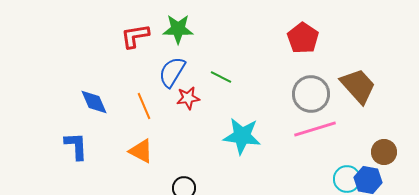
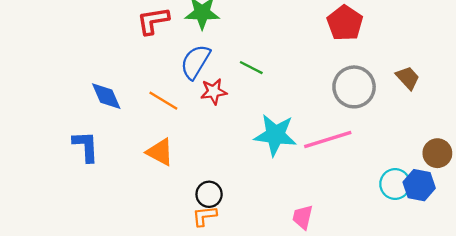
brown trapezoid: (358, 86) -> (408, 78), size x0.6
orange line: (144, 106) -> (163, 101), turned -36
pink line: (315, 129) -> (328, 139), moved

